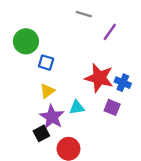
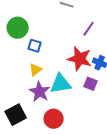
purple line: (110, 32) -> (89, 29), moved
cyan triangle: (77, 107) -> (61, 84), size x1.6
black square: (41, 133) -> (16, 115), moved, size x1.5

